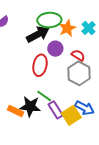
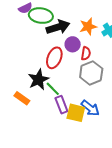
green ellipse: (49, 20) -> (41, 16), moved
red semicircle: (78, 55) -> (86, 53), moved, turned 56
black star: (30, 106) -> (38, 80), moved, turned 30
yellow square: (71, 115) -> (76, 113), turned 36

